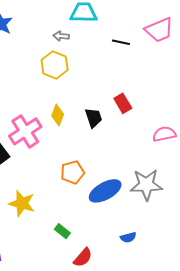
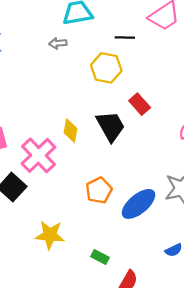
yellow hexagon: (55, 65) -> (106, 68), moved
black trapezoid: (94, 118) -> (110, 126), size x1.4

